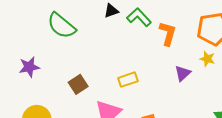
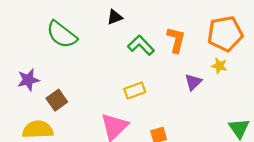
green L-shape: (139, 17) -> (141, 45), moved
brown square: (78, 84) -> (57, 100), moved

